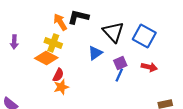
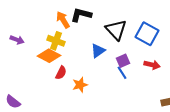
purple arrow: (14, 42) -> (17, 40), turned -72
blue line: (119, 75) -> (122, 73), turned -56
orange star: (61, 87) -> (80, 85), moved

